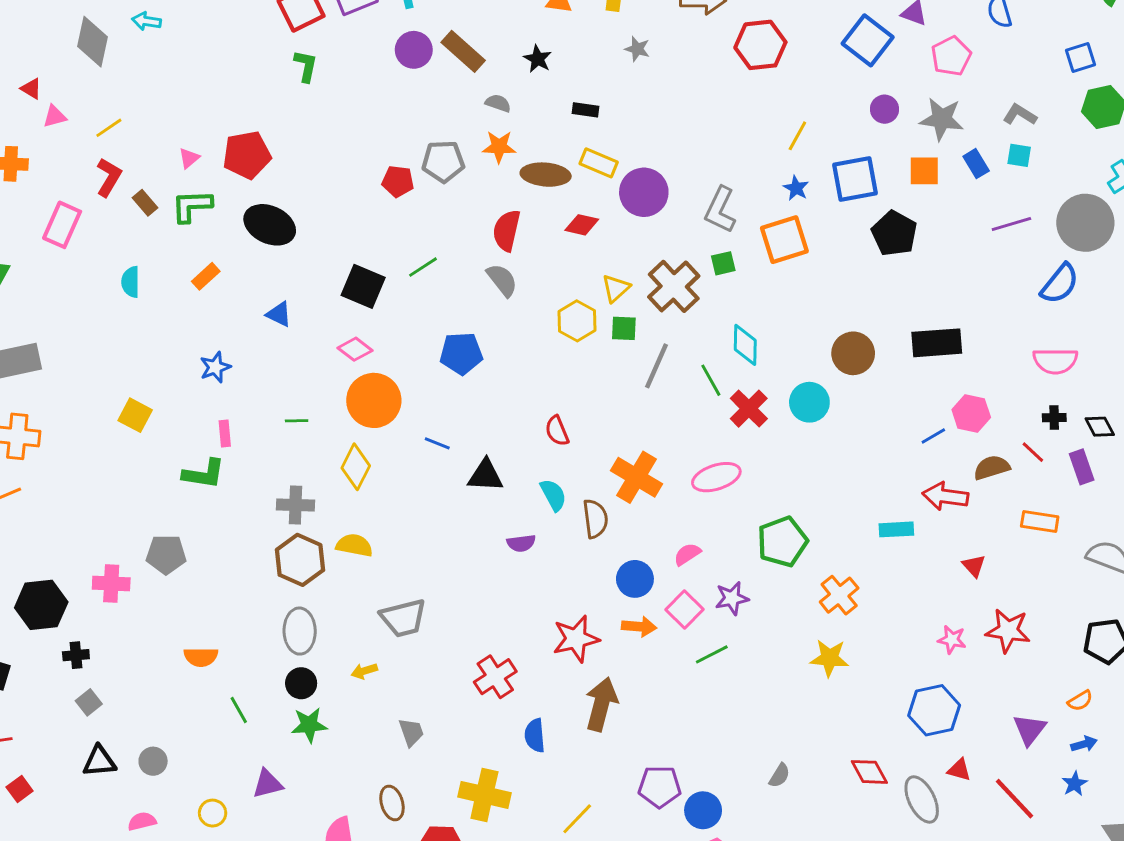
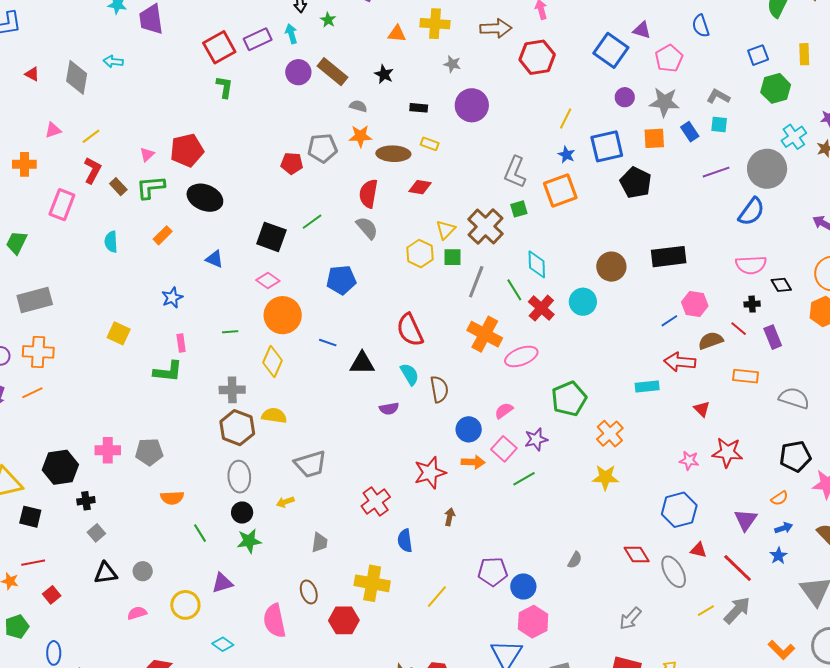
red triangle: (31, 89) -> (32, 74), moved
yellow rectangle: (599, 163) -> (430, 144), size x0.7
purple circle: (644, 192) -> (472, 105), moved
black diamond: (1100, 427) -> (781, 285), moved
red semicircle: (557, 431) -> (410, 330), size x1.6
orange cross: (637, 477) -> (485, 334), moved
gray pentagon: (166, 554) -> (149, 452), moved
brown arrow: (601, 704) -> (450, 517), size x0.5
gray trapezoid: (411, 732) -> (320, 543), turned 30
yellow circle: (213, 813) -> (185, 605), size x1.5

